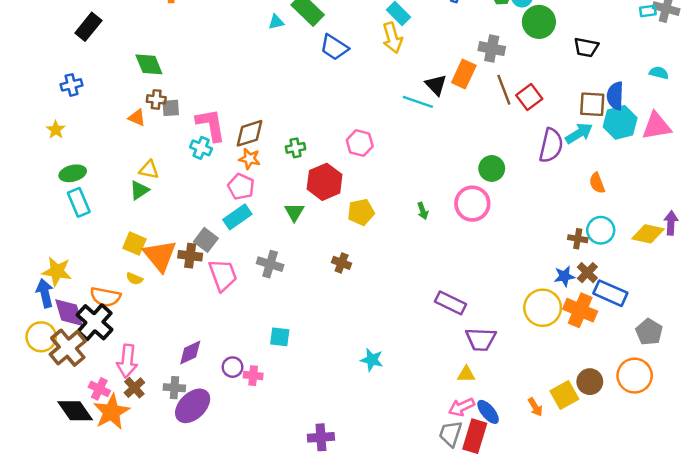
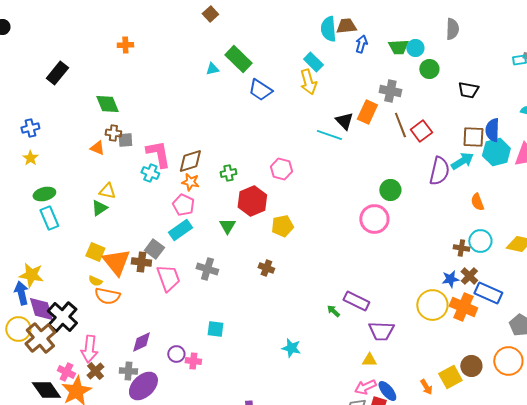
green circle: (539, 22) -> (429, 69), size x0.7
blue cross: (71, 85) -> (30, 128), moved
green arrow: (423, 211) -> (333, 311), moved, turned 152
orange semicircle: (105, 297) -> (107, 296), moved

